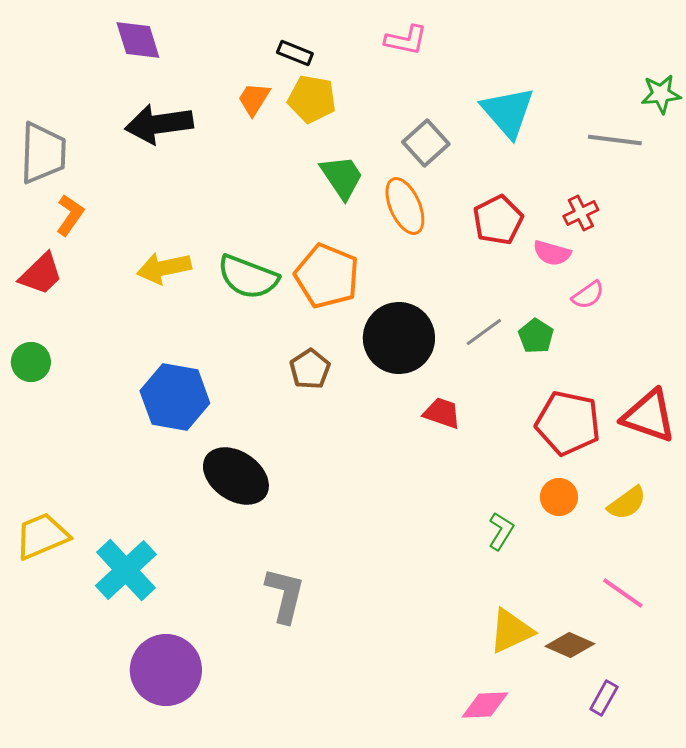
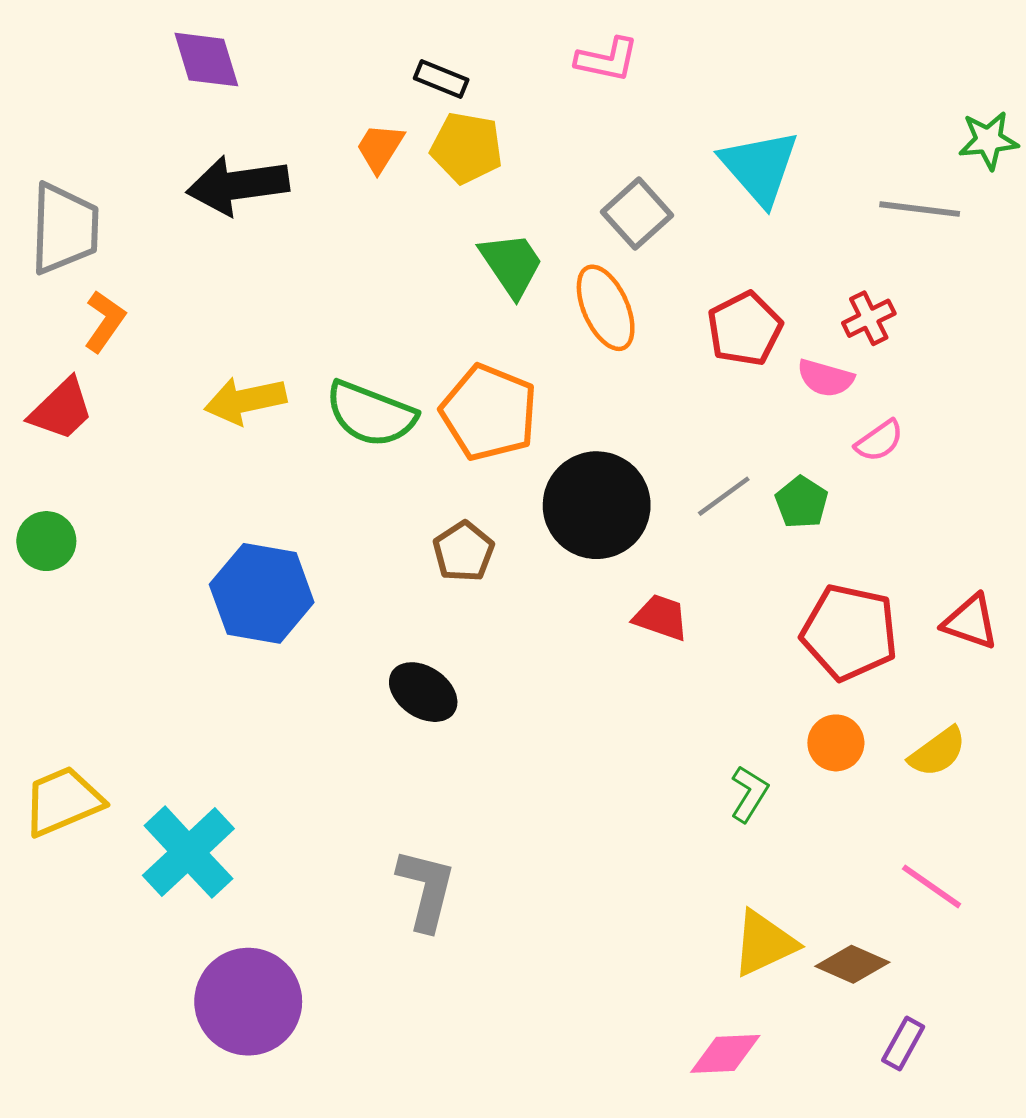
red triangle: (649, 416) -> (970, 622), size x0.7
black ellipse: (236, 476) -> (423, 692), moved, size x0.7

